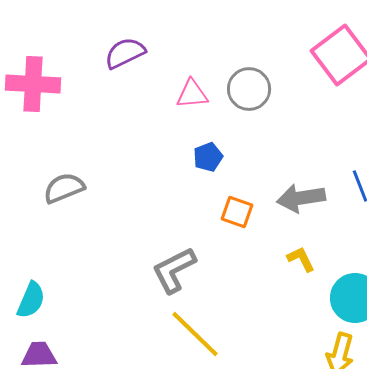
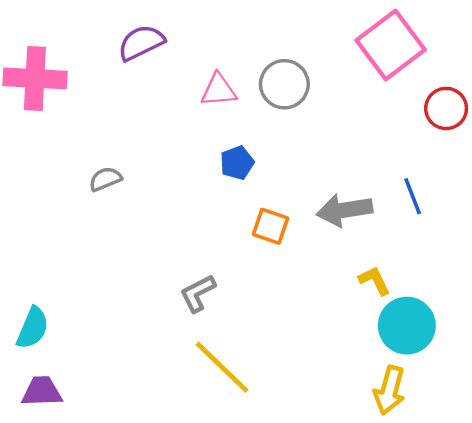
gray semicircle: (64, 188) -> (105, 179), moved, size x0.7
yellow L-shape: (301, 259) -> (374, 281), moved
gray L-shape: (174, 270) -> (198, 293), size x0.7

